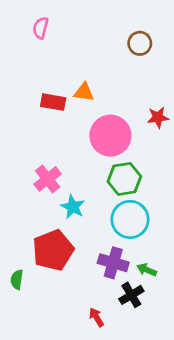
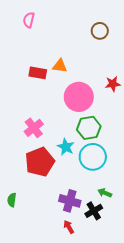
cyan star: (73, 207) -> (66, 147), moved
red pentagon: (53, 250) -> (40, 162), moved
purple cross: (113, 263) -> (70, 201), moved

